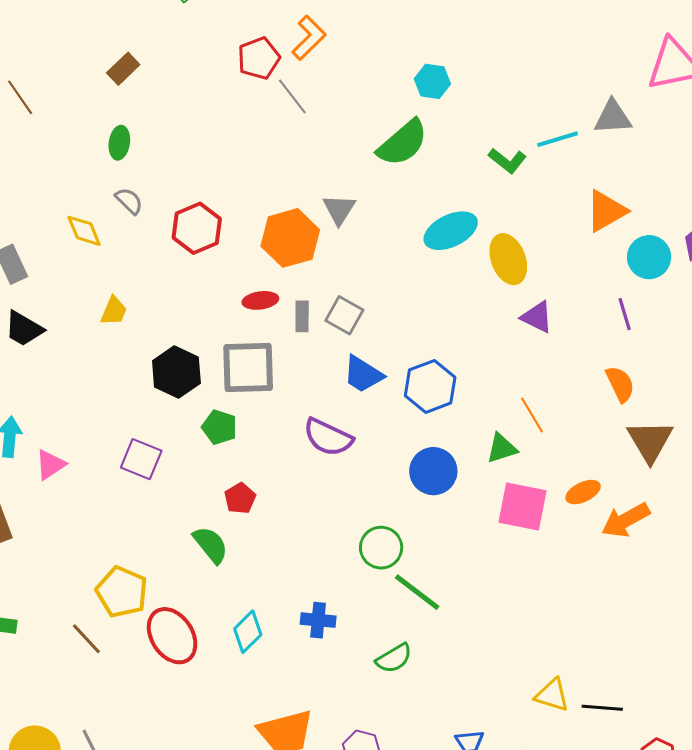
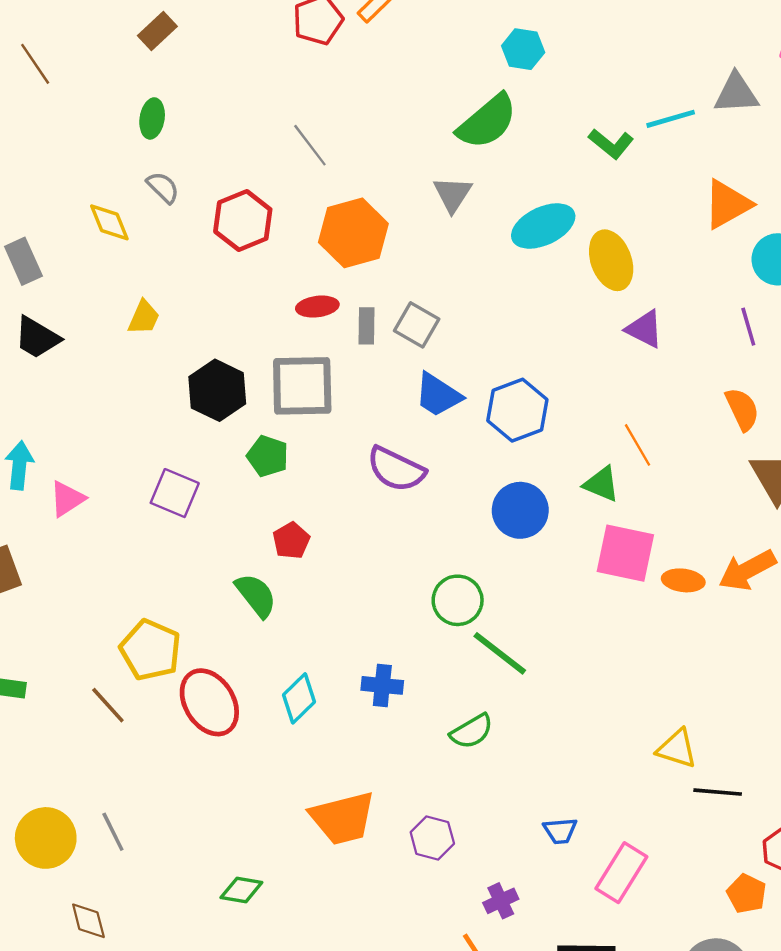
gray line: (292, 96) -> (310, 145), moved
gray triangle: (339, 209) -> (452, 194), moved
green triangle: (502, 448) -> (601, 484), turned 40
orange ellipse: (583, 492) -> (683, 580), moved, turned 32
yellow triangle: (552, 695) -> (677, 749), moved

